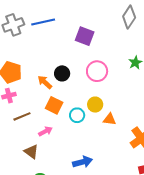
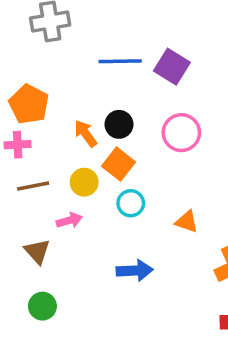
blue line: (43, 22) -> (120, 61), moved
orange square: (54, 105) -> (119, 164), moved
yellow circle: (95, 105) -> (84, 182), moved
blue arrow: (82, 162) -> (135, 270), moved

